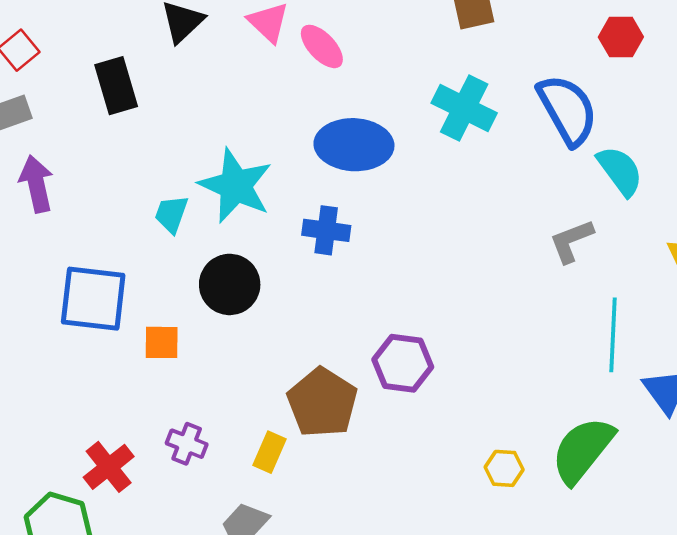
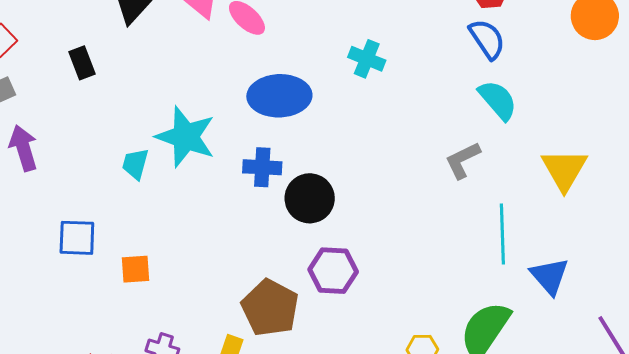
black rectangle: (116, 86) -> (82, 63), size x0.7
cyan cross: (464, 108) -> (367, 59), size x0.7
blue semicircle: (567, 110) -> (487, 39), moved, size x0.7
black circle: (230, 284) -> (310, 198), moved
blue square: (93, 299) -> (77, 238), size x0.7

